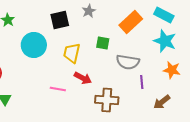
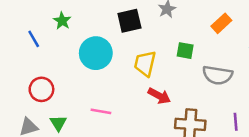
orange rectangle: (131, 22) -> (221, 23), size x0.7
purple line: (142, 82) -> (236, 122), moved
pink line: (58, 89) -> (101, 111), moved

